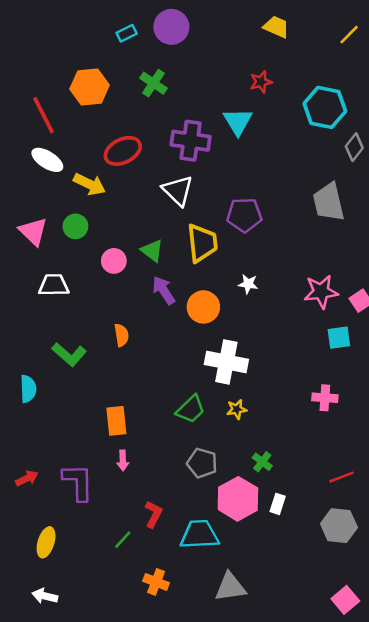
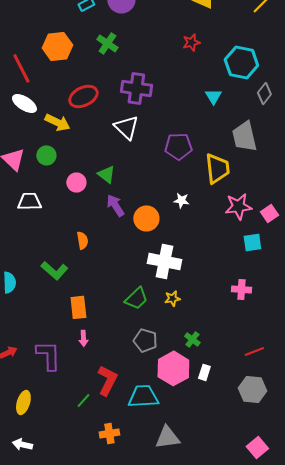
cyan triangle: (238, 122) -> (213, 96), moved, size x0.7
yellow trapezoid: (202, 243) -> (217, 168), moved
green L-shape: (69, 354) -> (54, 270), moved
red L-shape: (153, 514) -> (107, 380), size x1.4
orange cross: (156, 582) -> (109, 433), turned -30

